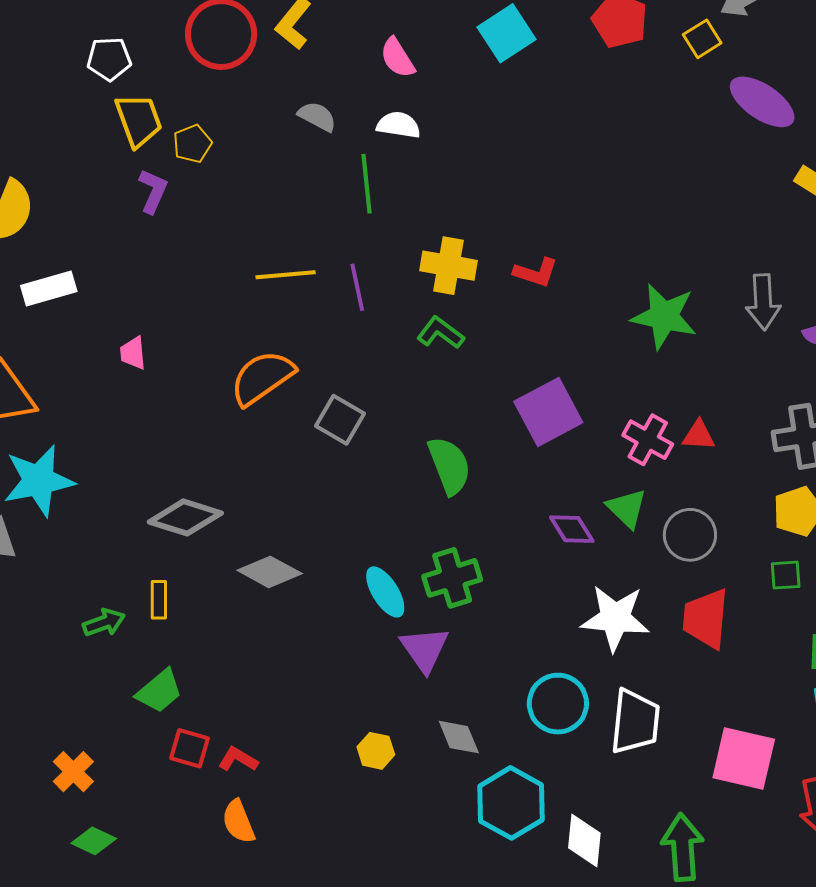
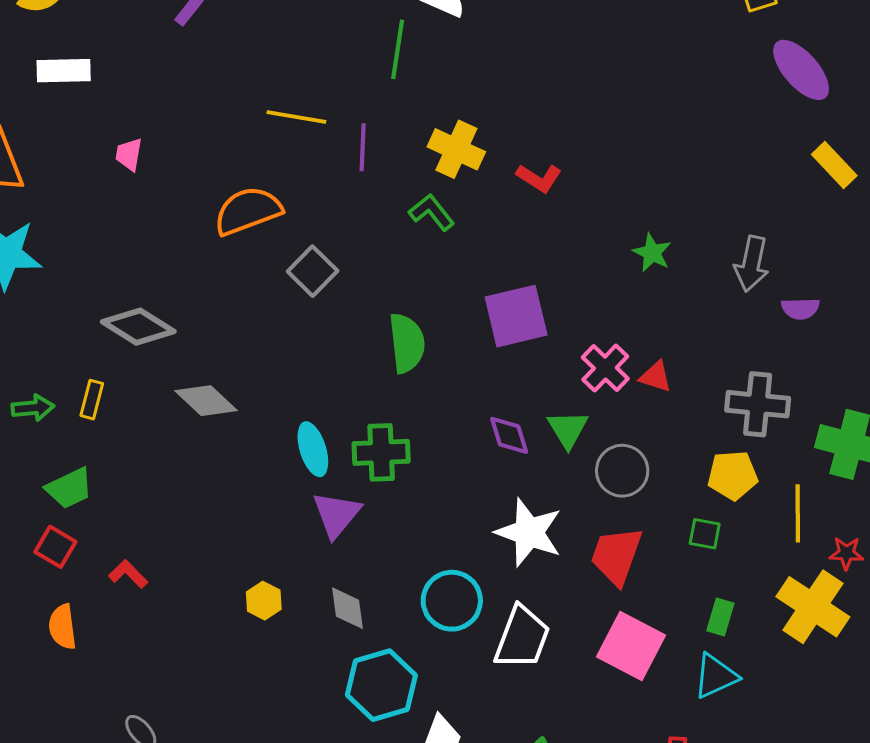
green star: (664, 316) -> (652, 253), size x0.6
red square: (190, 748) -> (55, 547), moved
pink square: (744, 758) -> (631, 646), moved
orange semicircle: (238, 822) -> (63, 627), moved

